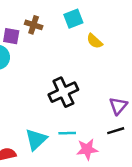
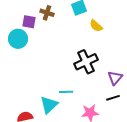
black cross: (63, 92) -> (86, 62), moved
cyan line: (67, 133) -> (66, 92), moved

